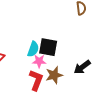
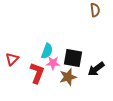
black square: (48, 47) -> (73, 58), moved
red L-shape: (36, 80) -> (37, 73), moved

